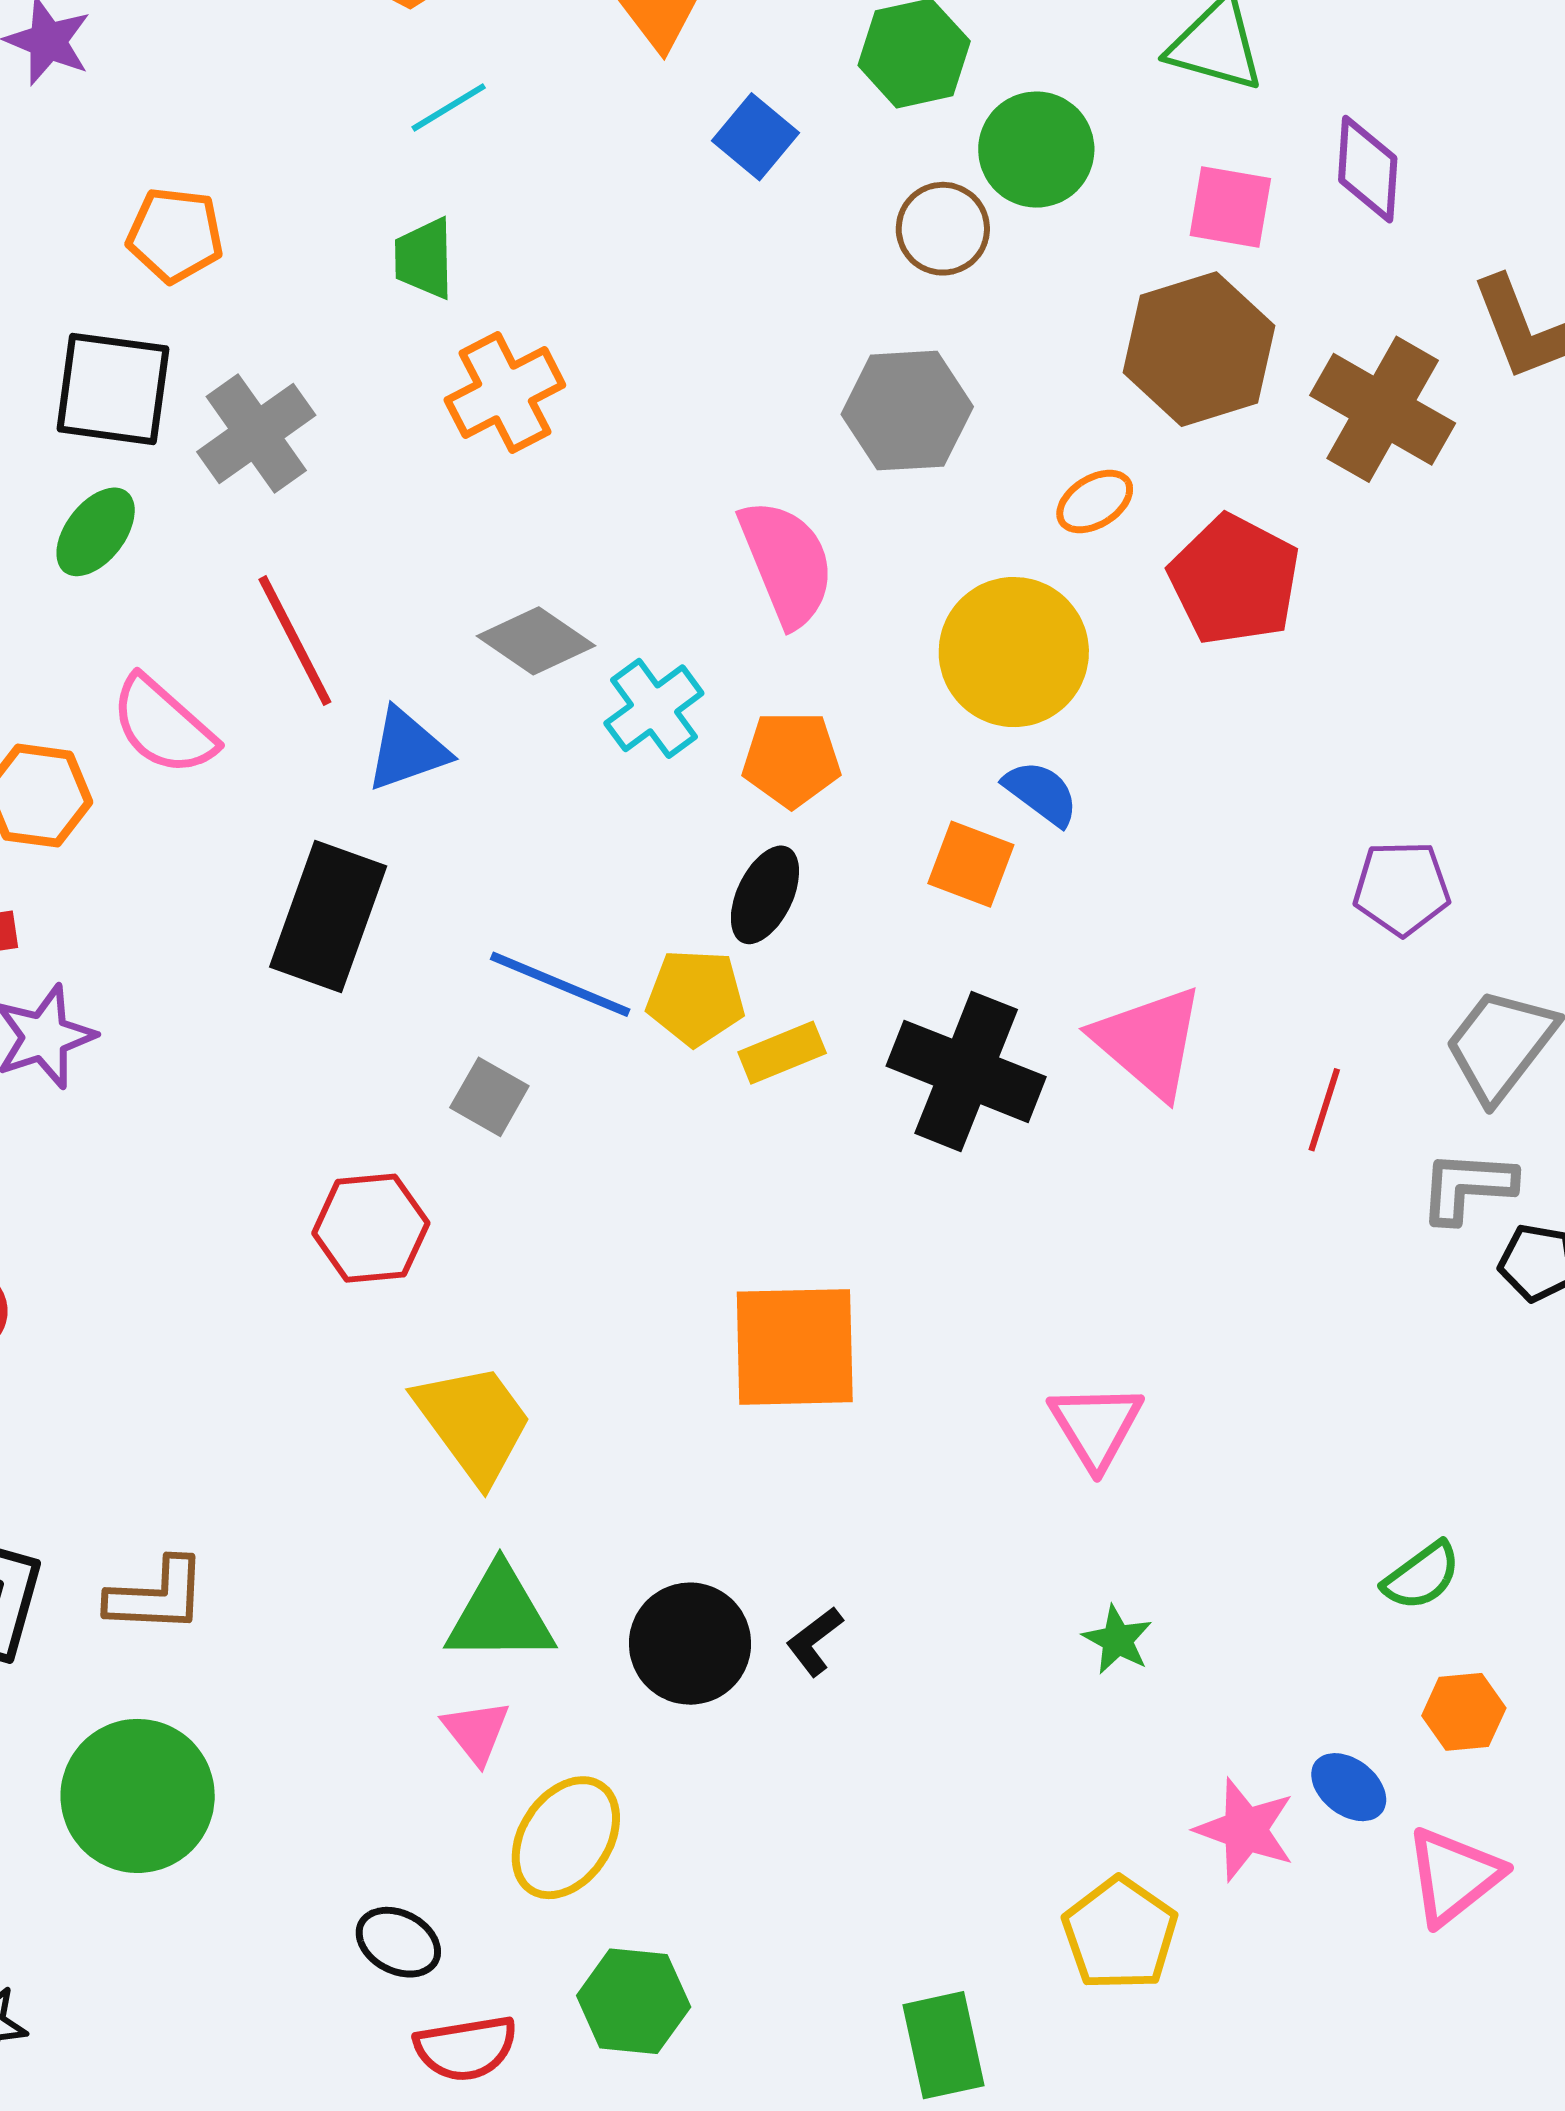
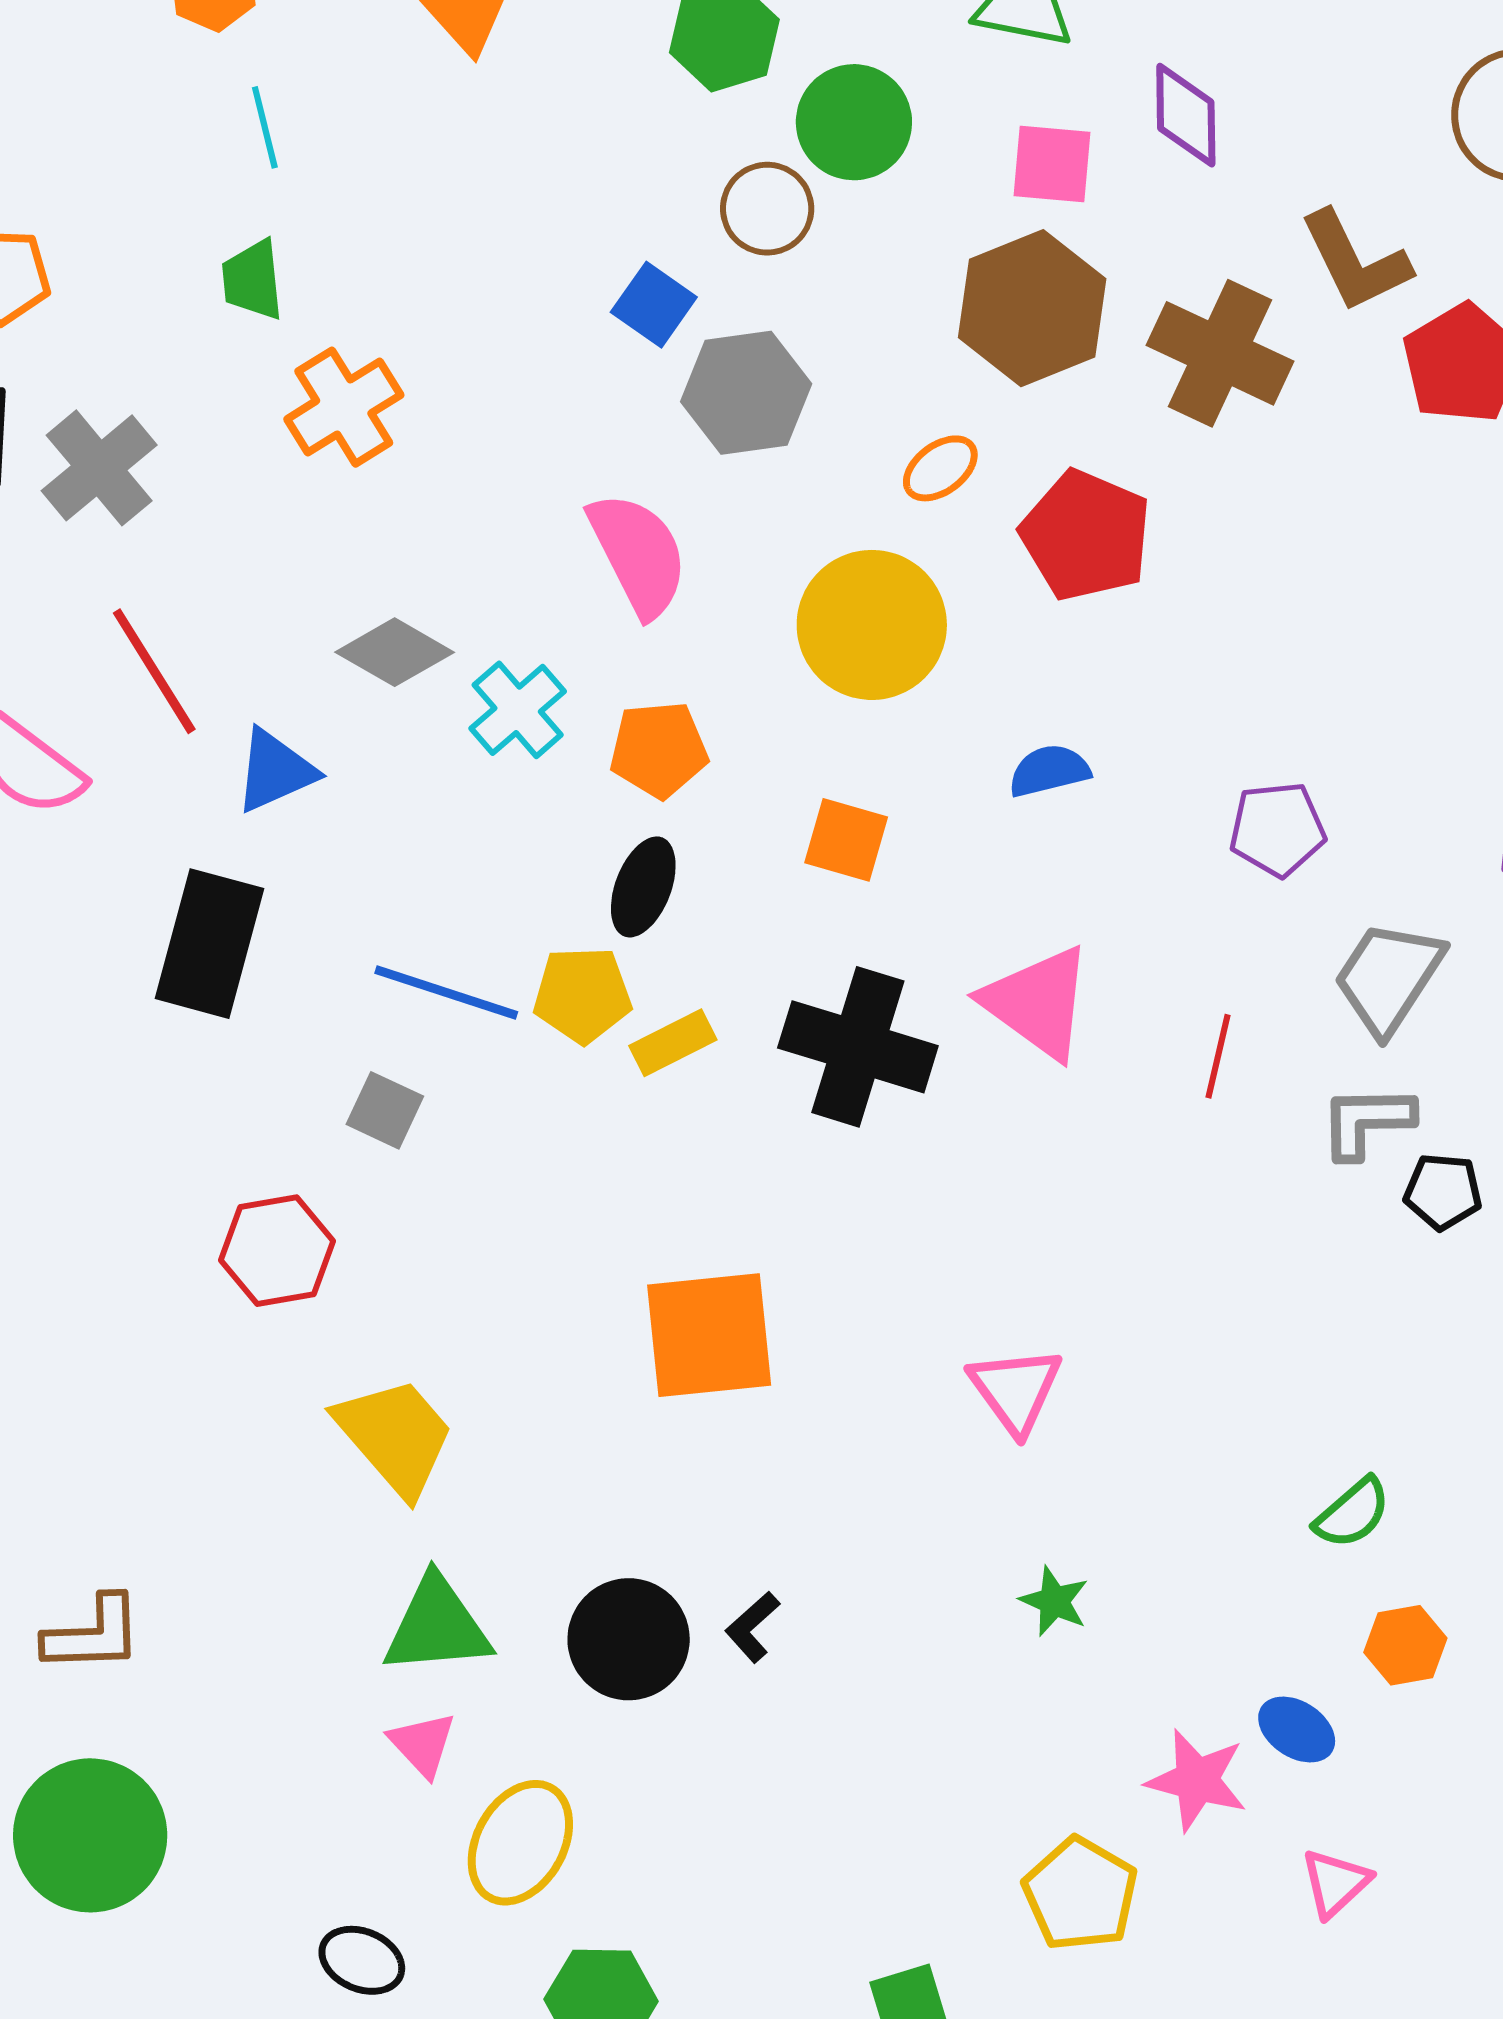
cyan line: (449, 107) -> (265, 127), turned -68
blue square: (755, 137) -> (654, 305), moved
blue semicircle: (1041, 793) -> (1049, 771), moved, turned -46
pink triangle: (1454, 1876) -> (1335, 1883), moved, size x0.7

